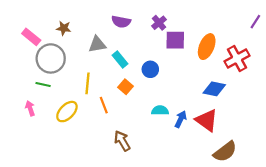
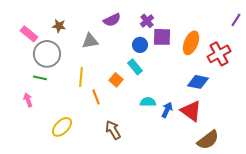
purple semicircle: (121, 22) -> (112, 20), turned -36
cyan rectangle: (120, 60) -> (135, 67), moved
blue circle: (150, 69) -> (140, 45), moved
yellow ellipse: (67, 112) -> (62, 127), moved

